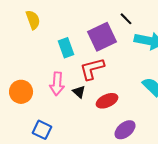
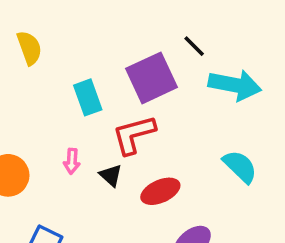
pink arrow: (57, 84) -> (72, 161), size x0.6

